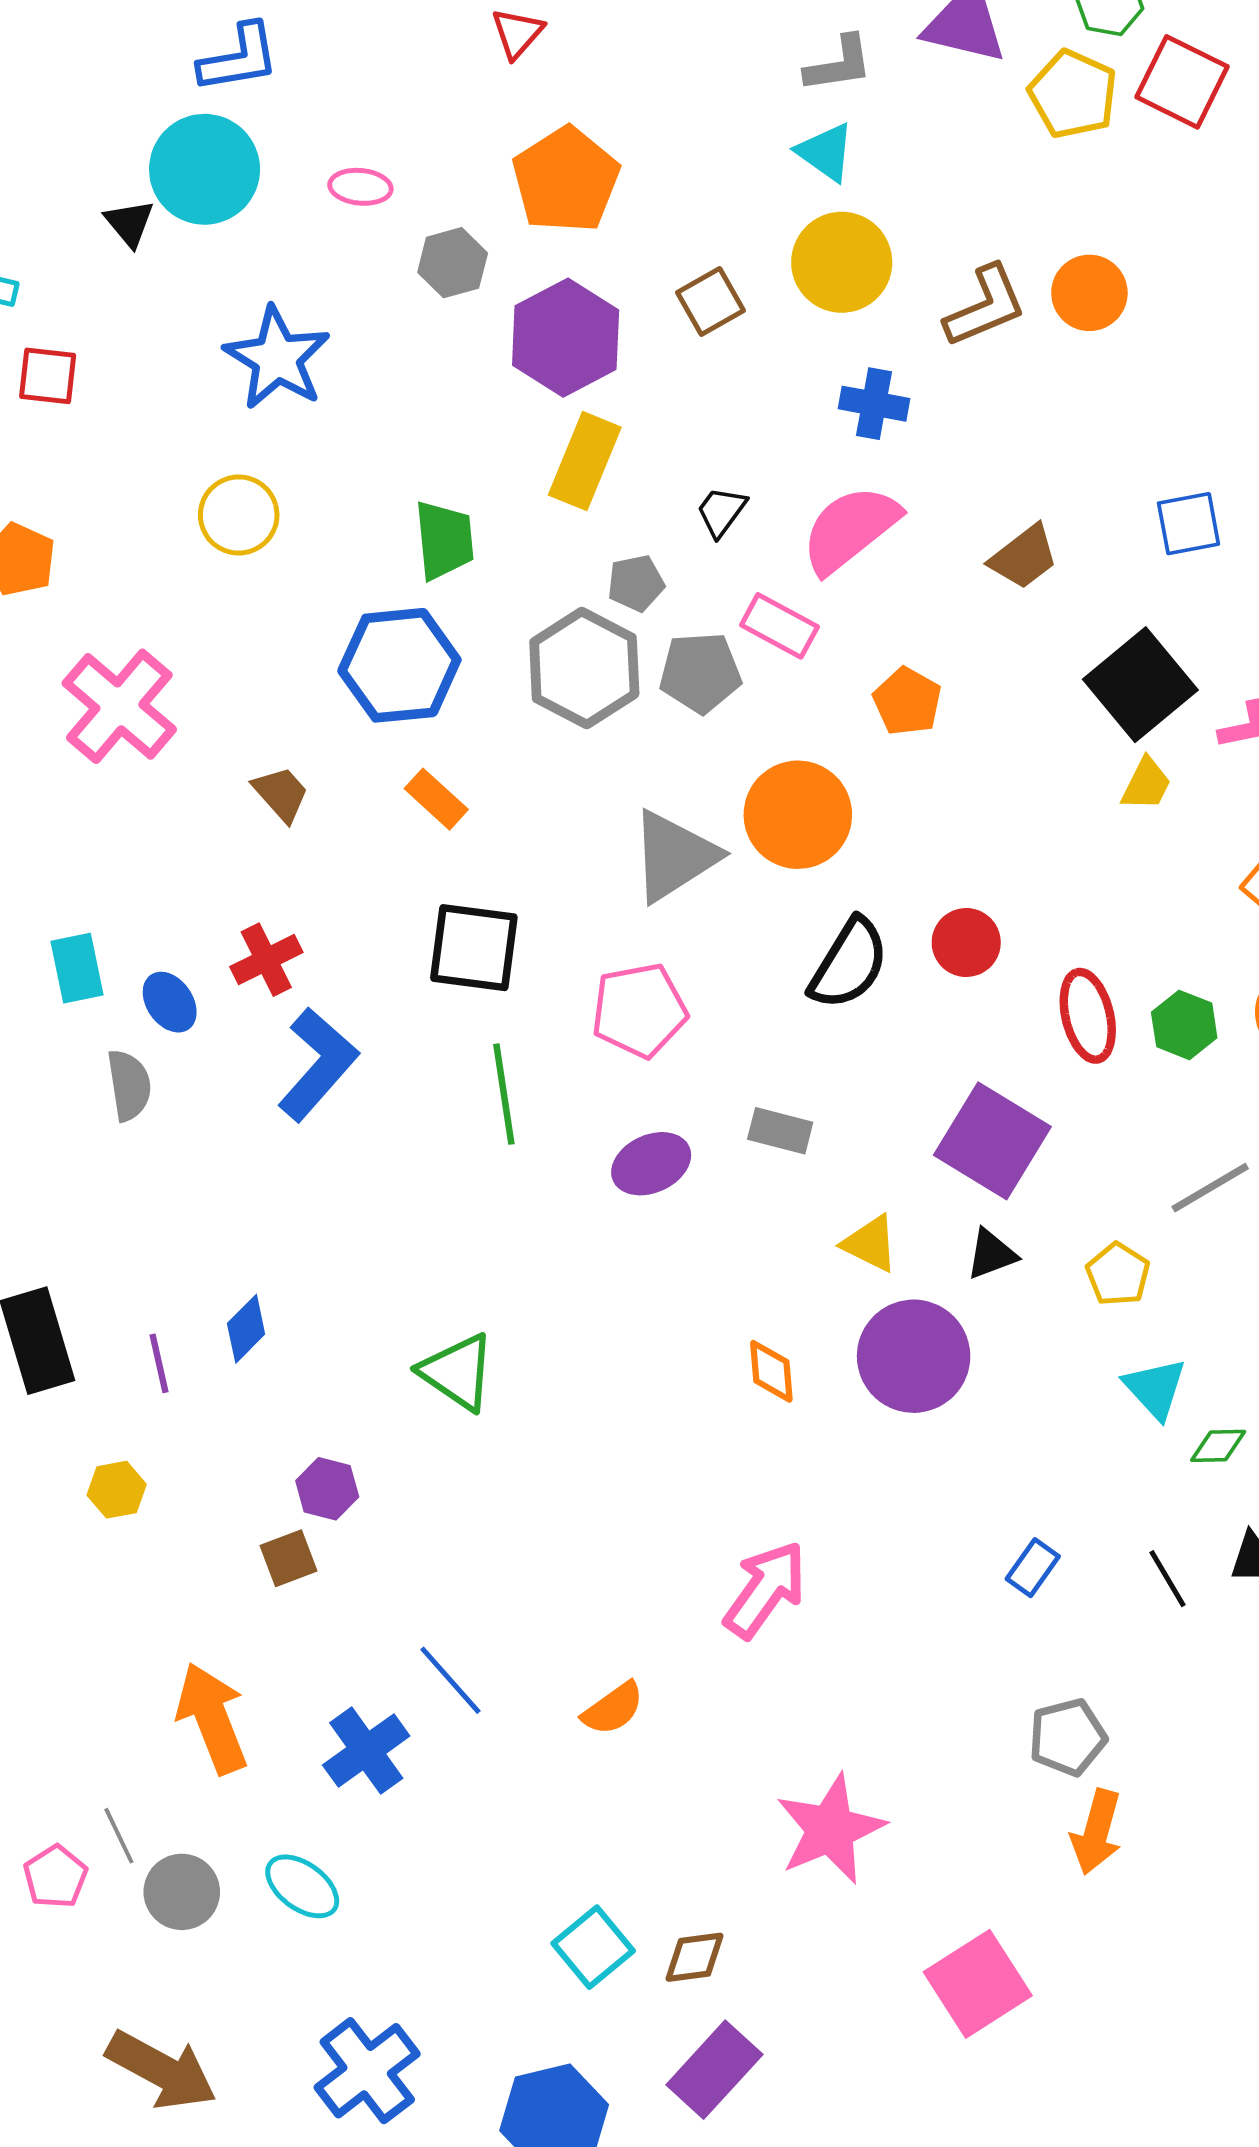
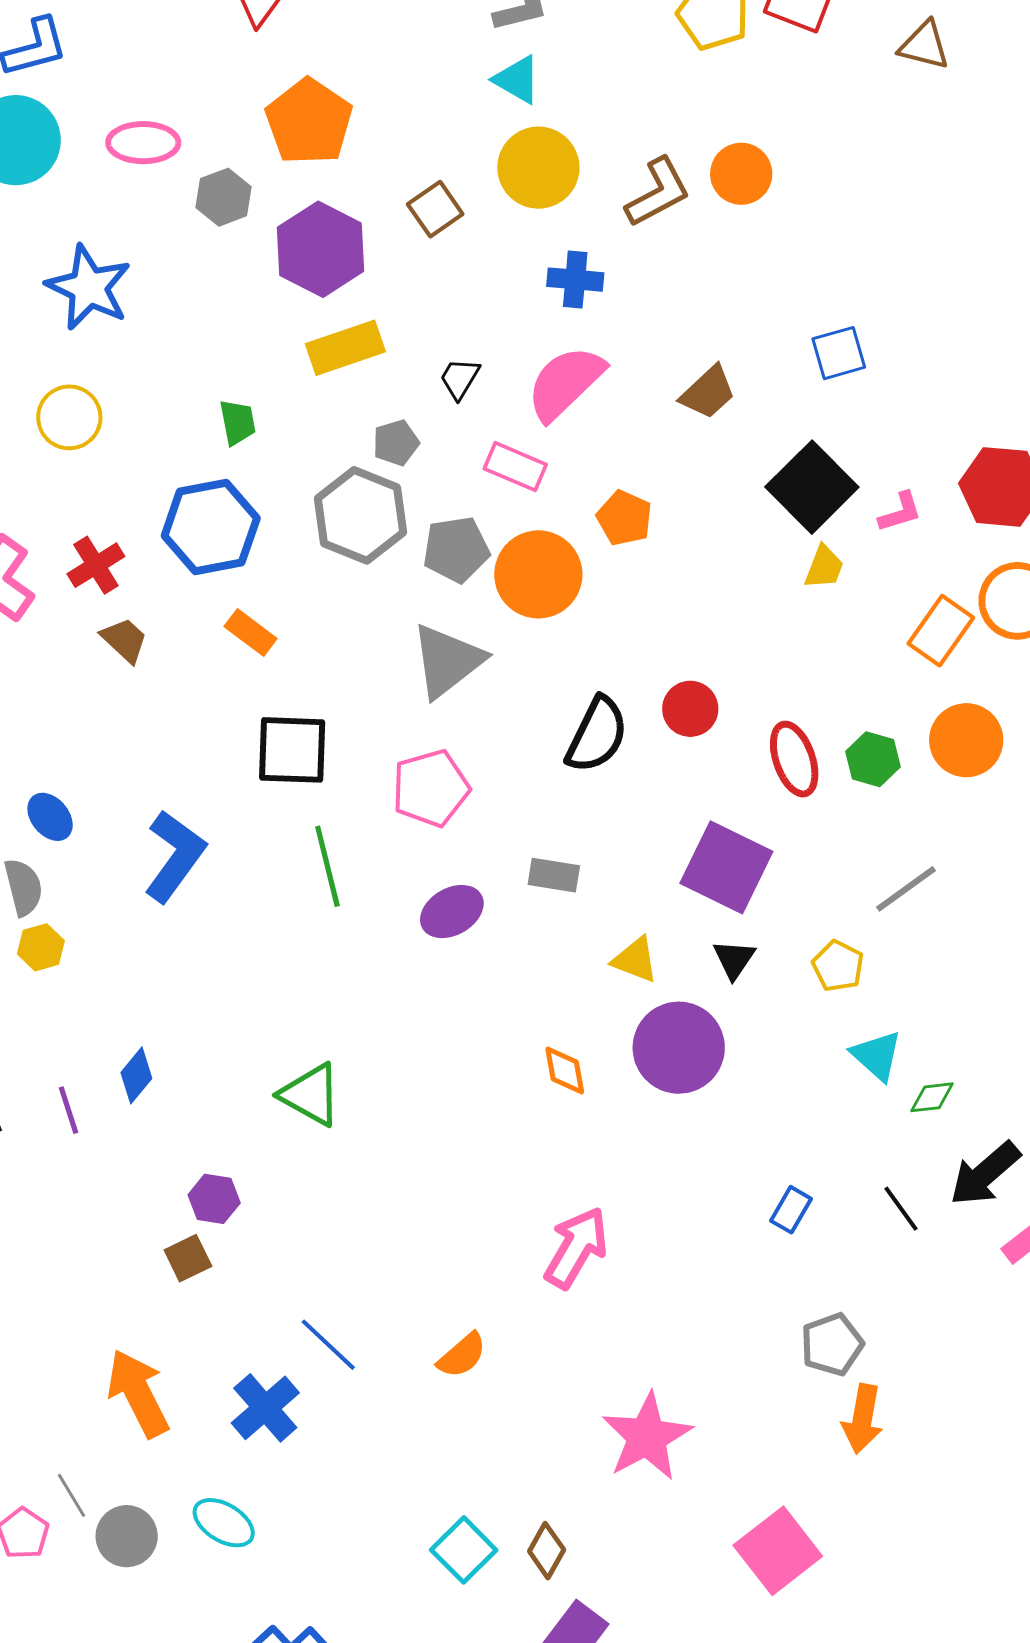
pink ellipse: (360, 187) -> (143, 143), size x1.4
yellow rectangle: (585, 461) -> (345, 348), turned 54
green trapezoid: (444, 540) -> (238, 422), size x0.7
gray pentagon: (700, 673) -> (456, 549), moved
orange circle: (798, 815) -> (538, 574), moved
red cross: (266, 960) -> (96, 565), moved
black triangle: (991, 1254) -> (734, 959), turned -30
yellow hexagon: (117, 1490) -> (41, 947), moved
brown diamond: (695, 1957) -> (547, 1551), turned -48

